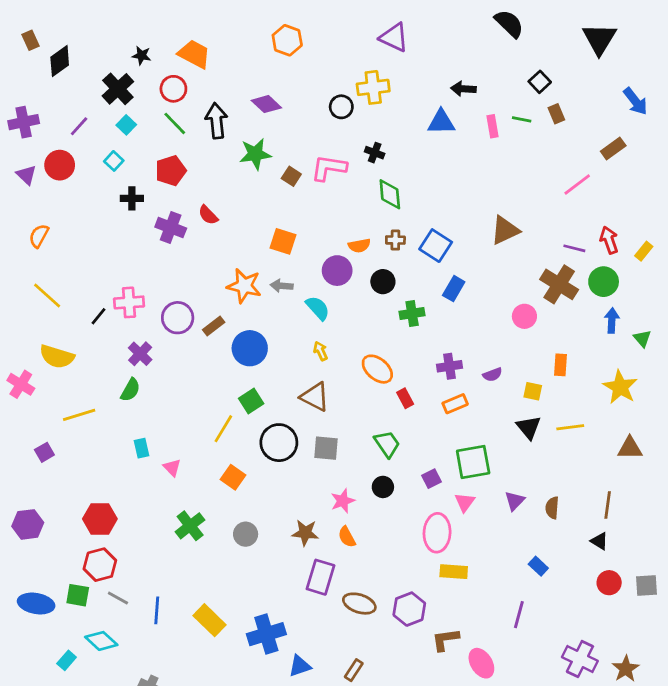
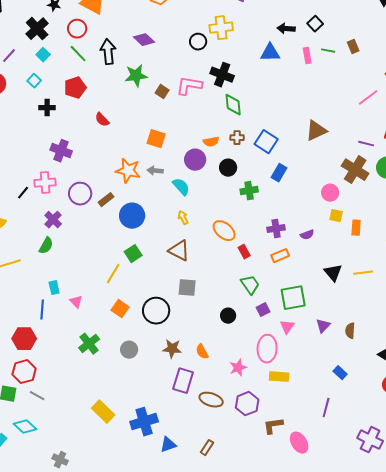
black square: (540, 82) -> (315, 24), moved
black cross: (375, 153) -> (222, 75), size x1.6
purple cross: (171, 228) -> (61, 151), moved
yellow square: (533, 391) -> (336, 216), moved
black circle: (279, 443) -> (156, 311), moved
green trapezoid: (387, 444) -> (250, 285), moved
pink star: (343, 501) -> (238, 368), moved
blue line: (157, 610) -> (42, 310), moved

